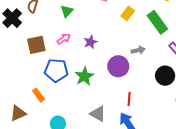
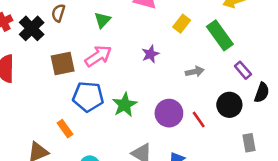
pink arrow: (64, 39) -> (98, 56), size x1.5
purple star: (90, 42) -> (150, 54), moved
purple circle: (118, 66) -> (169, 113), moved
red line: (129, 99) -> (199, 119), moved, turned -40

